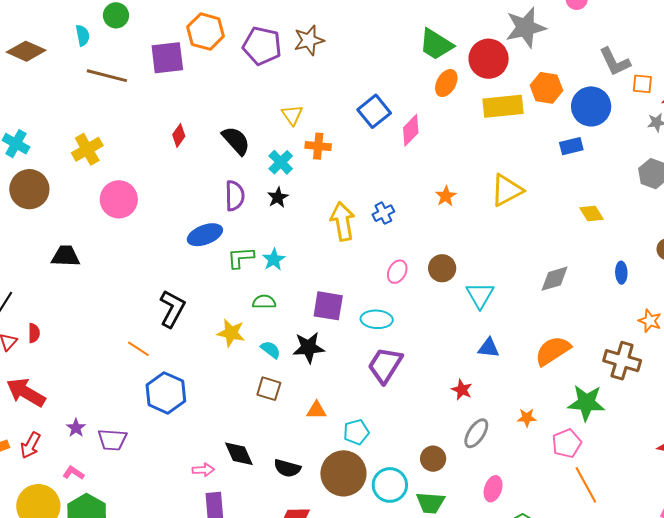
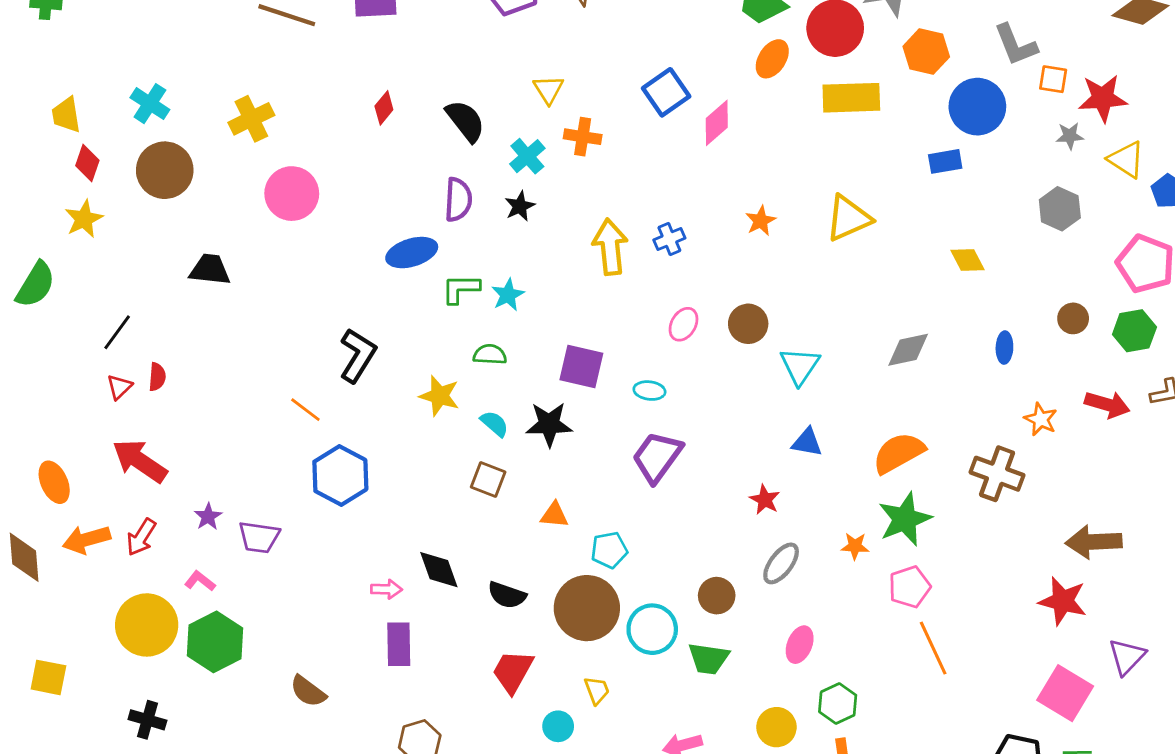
orange hexagon: (546, 88) -> (926, 52), moved
cyan ellipse: (377, 319) -> (649, 391), size x0.7
green star: (586, 403) -> (905, 519), moved, turned -30

